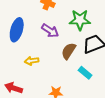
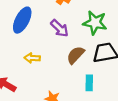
cyan rectangle: (85, 73) -> (89, 83), turned 40

